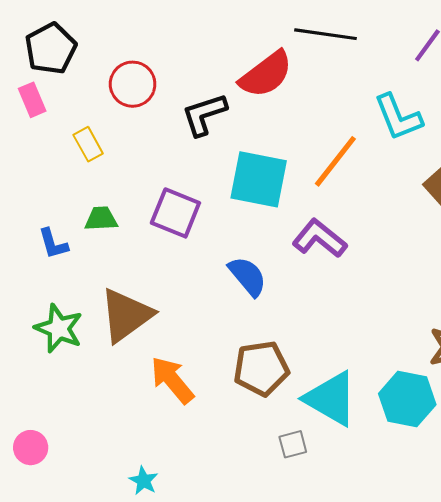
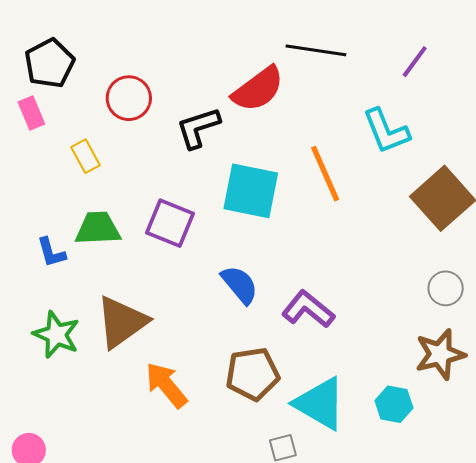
orange line: (335, 161) -> (325, 174), turned -62
green trapezoid: (101, 219) -> (98, 228), size x1.4
purple L-shape: (319, 238) -> (308, 309), moved
cyan hexagon: (407, 399) -> (394, 404), size x0.7

